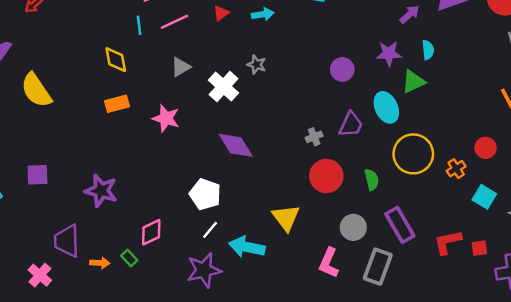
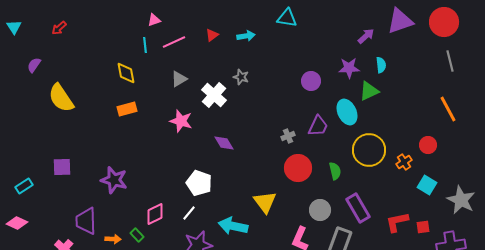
pink star: (166, 118) -> (181, 121), moved
purple diamond: (236, 145) -> (224, 143), size x0.7
white line: (210, 230) -> (189, 213), moved

